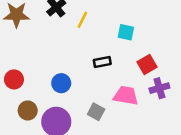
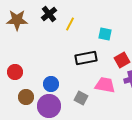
black rectangle: (102, 62) -> (86, 58), size x1.5
blue circle: (61, 83) -> (51, 84), moved

